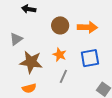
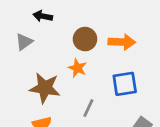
gray triangle: (16, 39) -> (24, 42), moved
orange star: (60, 55) -> (77, 68), moved

